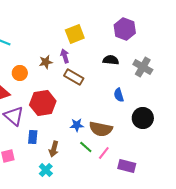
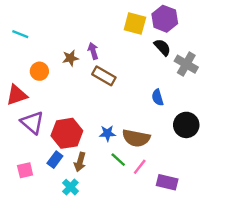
yellow square: (75, 34) -> (135, 23), moved, turned 36
black semicircle: (111, 60) -> (162, 47), moved, turned 42
red hexagon: (43, 103) -> (67, 133), moved
blue rectangle: (33, 137) -> (55, 160), moved, turned 32

